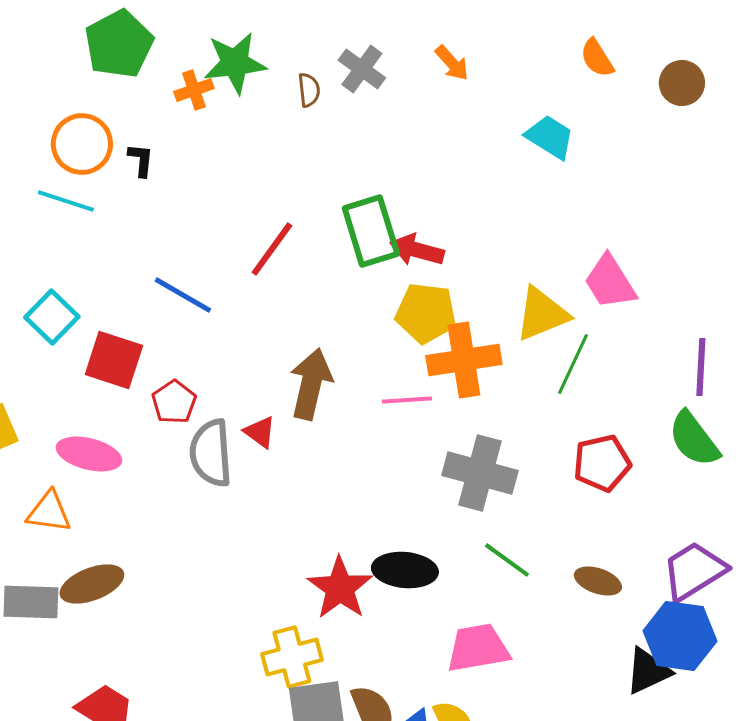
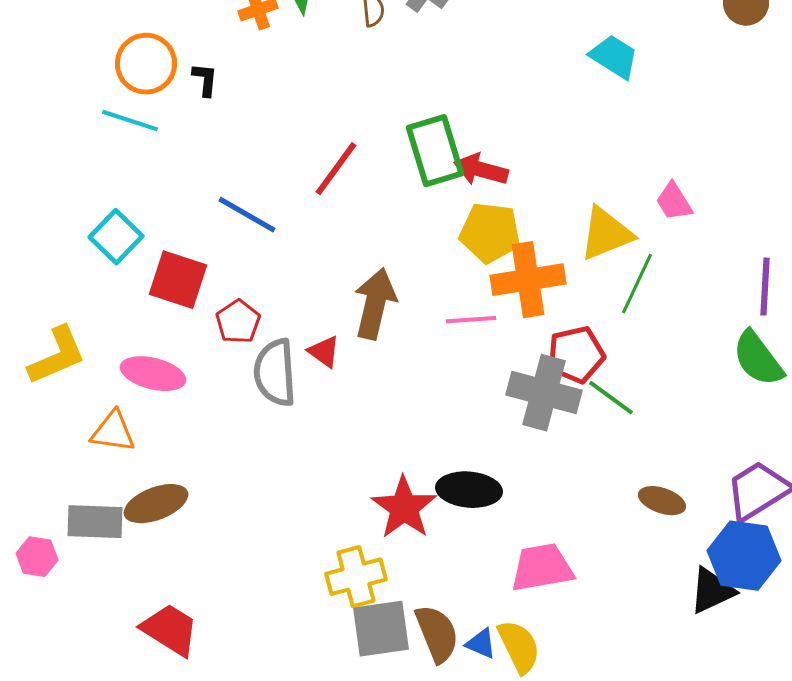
pink trapezoid: (610, 282) -> (674, 202), size x0.7
red pentagon: (602, 463) -> (576, 355), moved
green line: (507, 560) -> (611, 398), moved

